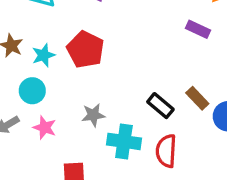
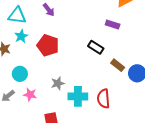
cyan star: (44, 55) -> (21, 36), moved
black rectangle: (160, 106) -> (96, 47), moved

